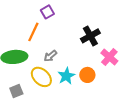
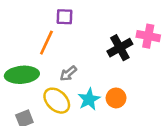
purple square: (47, 12) -> (64, 17), turned 32
pink cross: (109, 57) -> (148, 36), moved, turned -30

